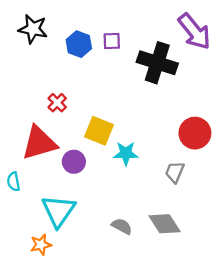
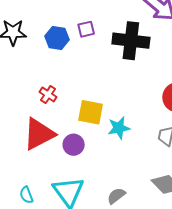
cyan semicircle: (14, 182) -> (26, 195), moved
gray semicircle: (122, 226) -> (116, 196), moved, turned -54

